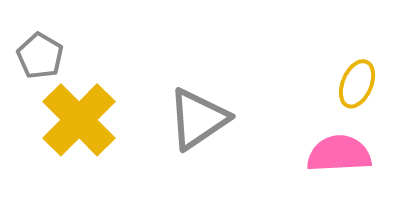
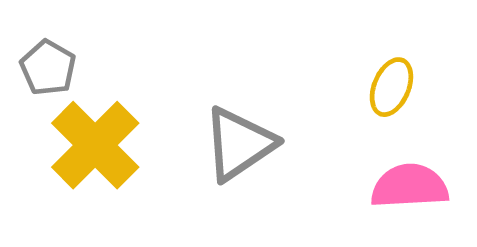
yellow ellipse: (357, 84) -> (391, 87), moved

